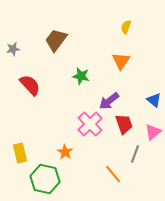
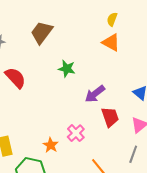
orange triangle: (121, 61) -> (111, 42), moved, turned -36
pink cross: (90, 124) -> (76, 133), moved, size x0.7
gray line: (135, 154) -> (133, 154), moved

